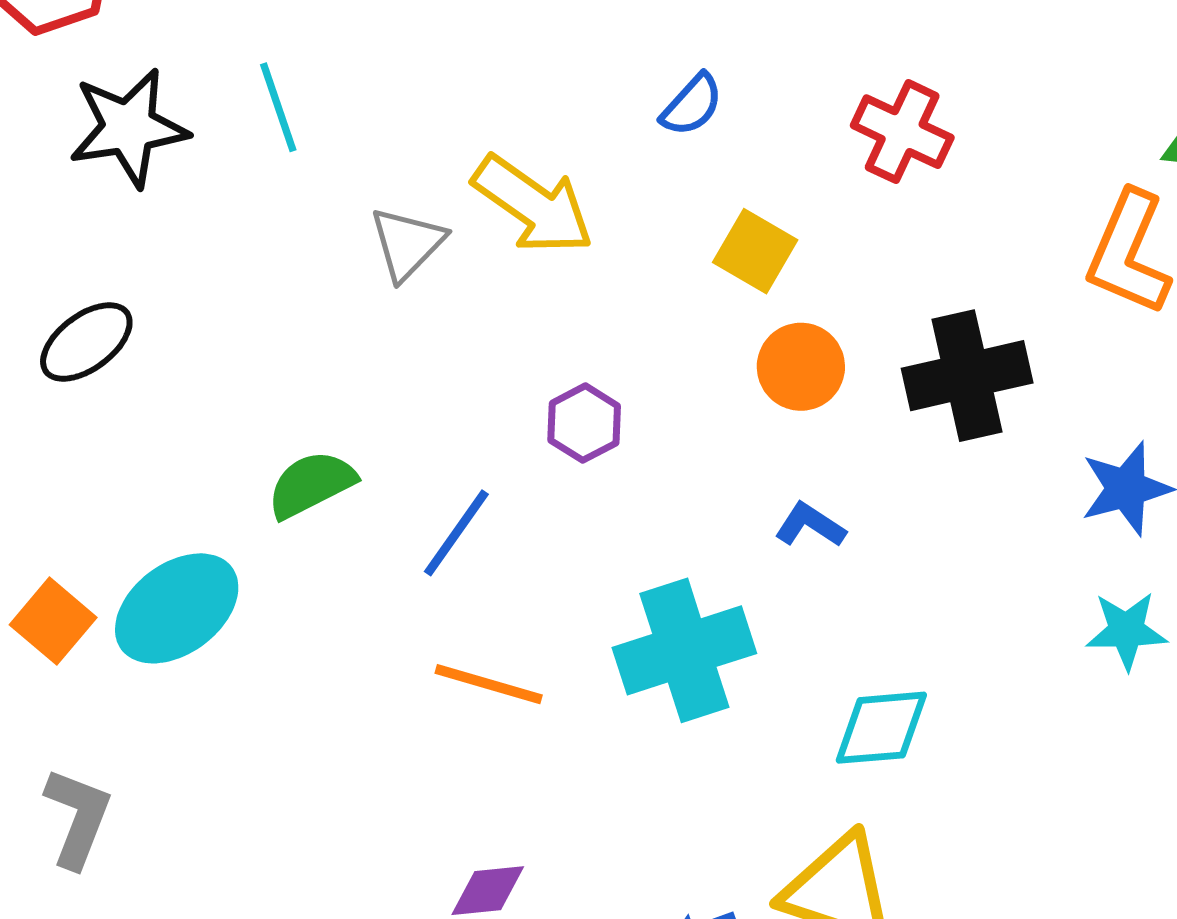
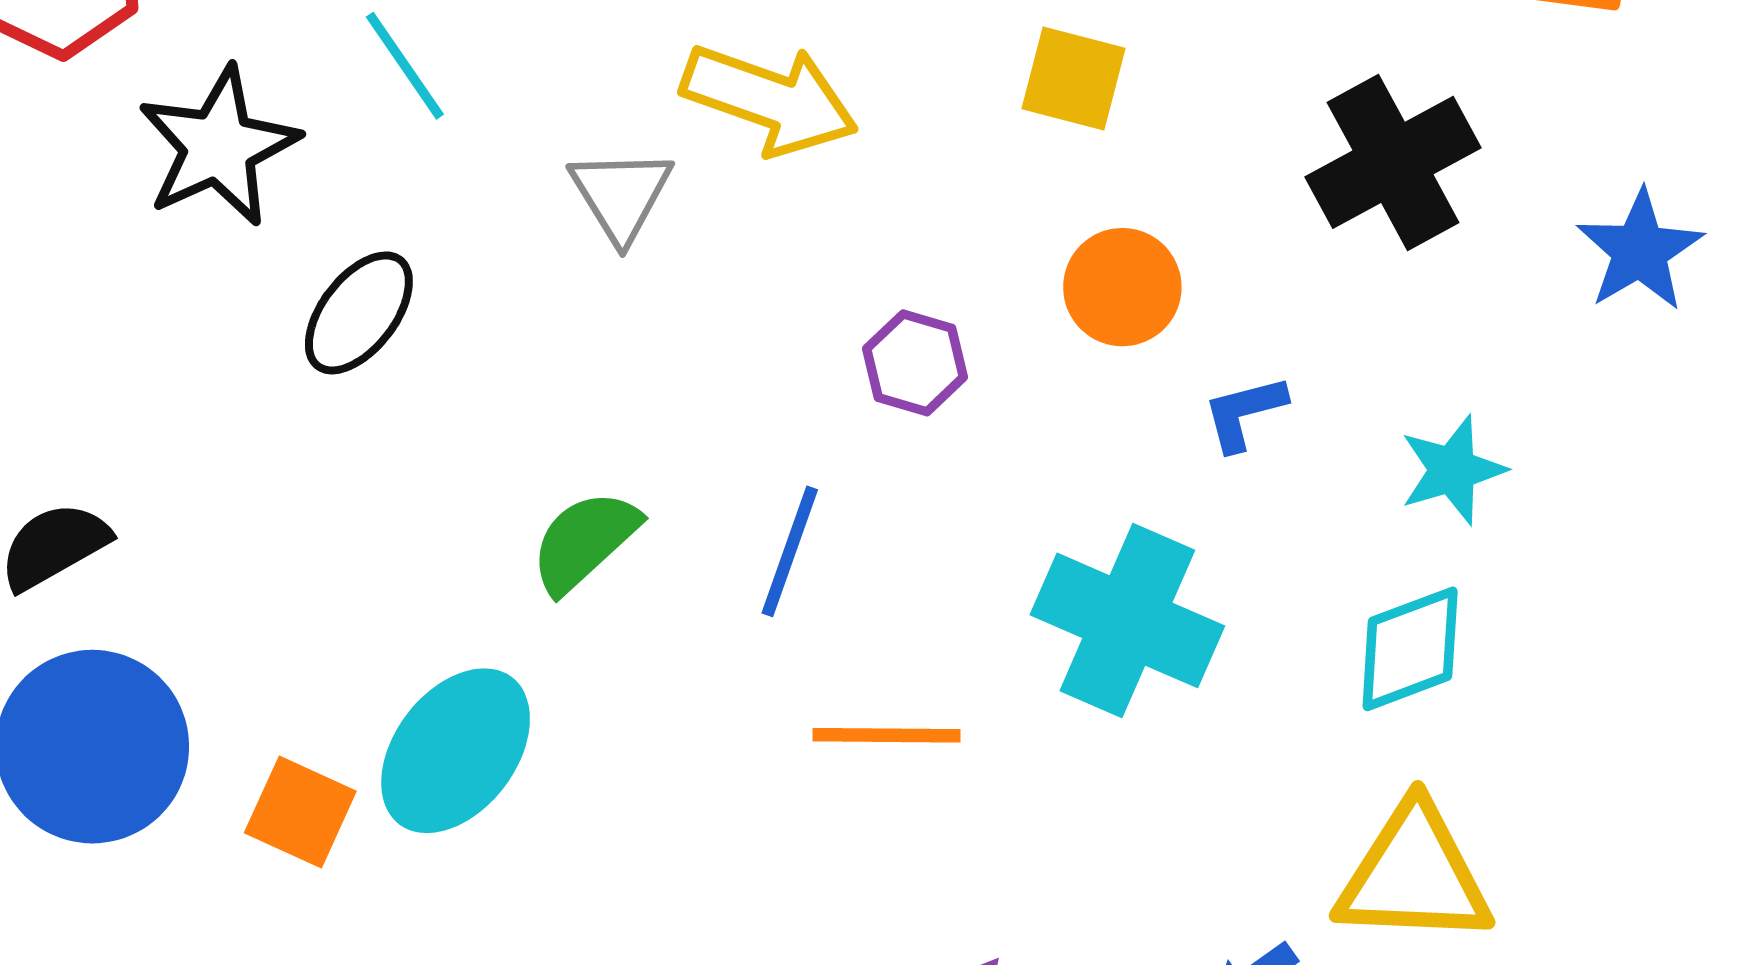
black ellipse: (86, 342) -> (359, 313), moved
orange circle: (801, 367) -> (1122, 287), moved
blue L-shape: (810, 525) -> (1244, 413), turned -32
cyan star: (1126, 631) -> (1453, 470), moved
cyan cross: (684, 650) -> (1127, 620), turned -33

